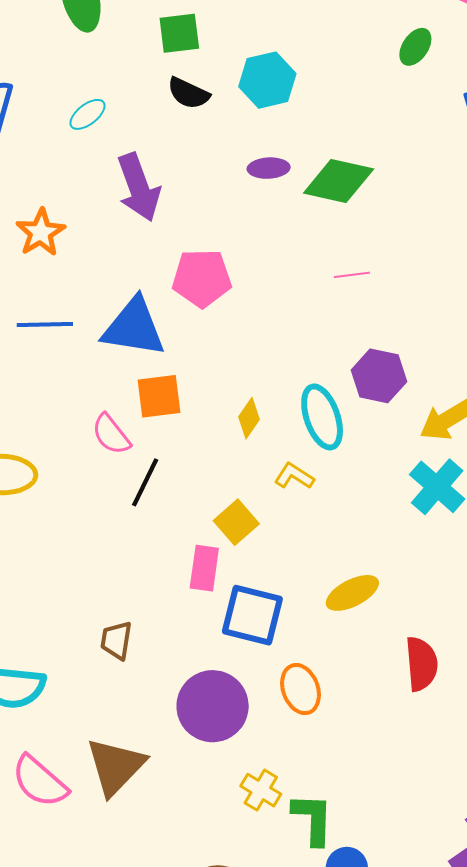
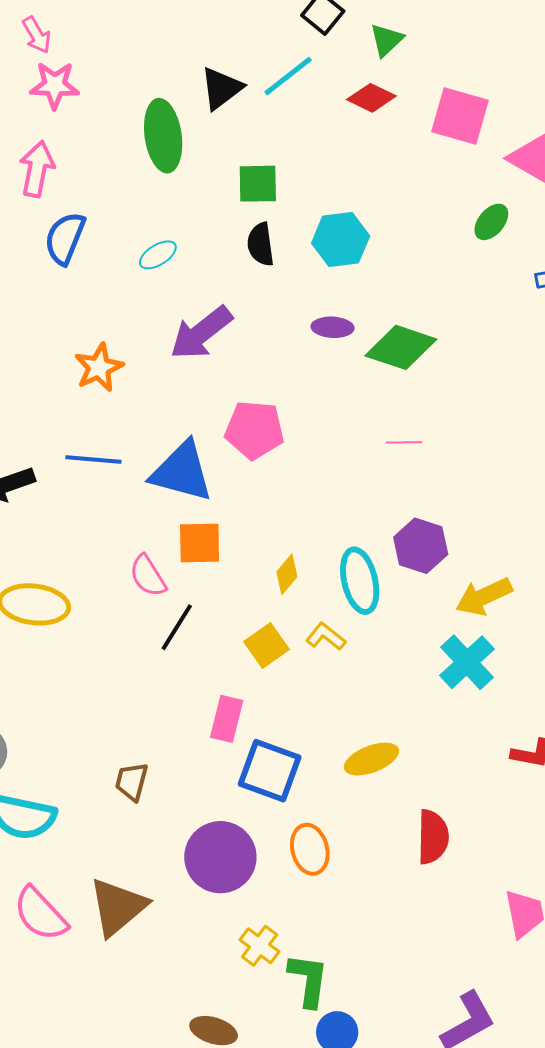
black semicircle: (188, 93) -> (261, 244), turned 51
purple arrow: (139, 187) -> (201, 333), turned 66
yellow square: (236, 522) -> (266, 646), moved

